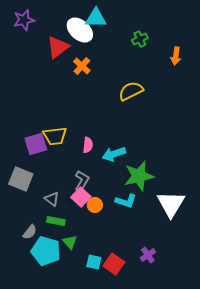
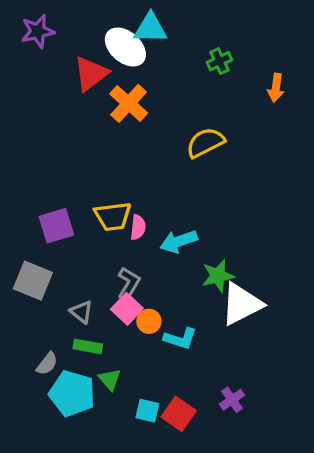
orange cross: (82, 66) -> (129, 103), size x1.4
yellow trapezoid: (55, 136) -> (113, 216), moved
green star: (139, 176) -> (218, 276), size x0.7
cyan L-shape: (126, 201) -> (180, 339), moved
white triangle: (171, 204) -> (241, 304), moved, turned 32

